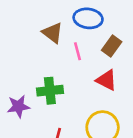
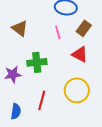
brown triangle: (53, 33) -> (20, 28), moved

